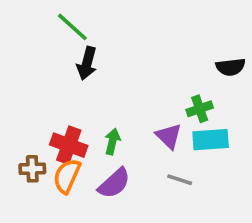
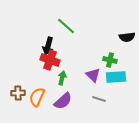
green line: (72, 27) -> (66, 26), moved
black arrow: (87, 63) -> (48, 46), moved
green cross: (200, 109) -> (110, 60), turned 32
red cross: (69, 145) -> (50, 60), moved

